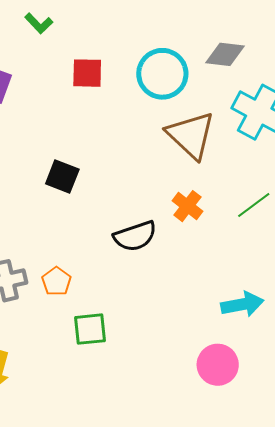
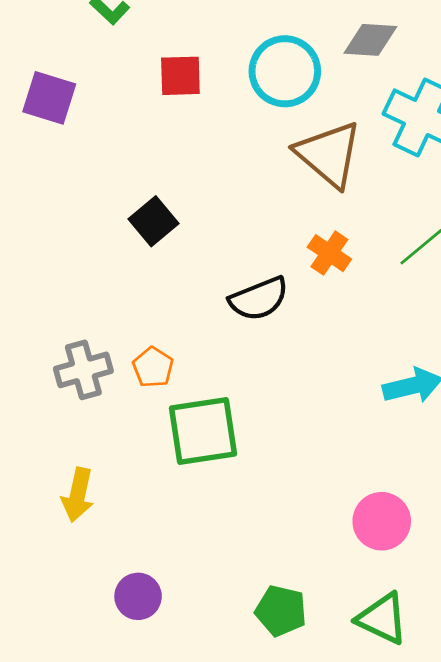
black square: (62, 177) -> (154, 221), turned 32
green square: (90, 329) -> (203, 431), size x1.5
pink circle: (218, 365) -> (382, 521), moved

